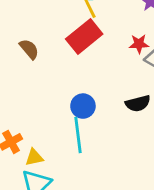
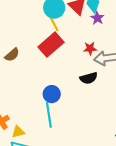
brown semicircle: (29, 49) -> (12, 55), turned 91
black semicircle: (138, 103) -> (89, 78), moved

